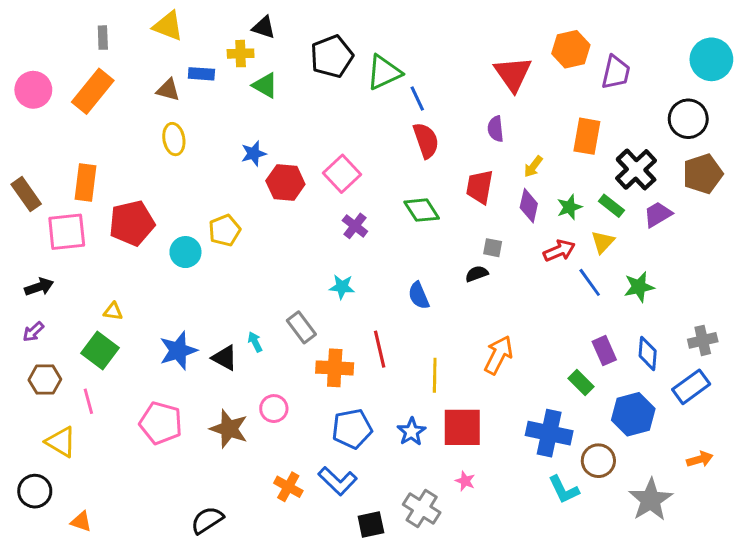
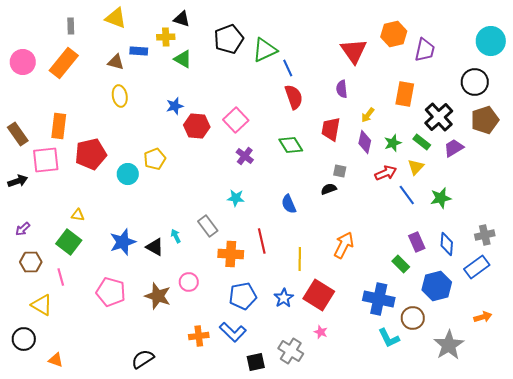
black arrow: (39, 287) -> (18, 181), moved
red square: (462, 427) -> (319, 295), turned 32
orange cross: (288, 487) -> (199, 336), turned -36

